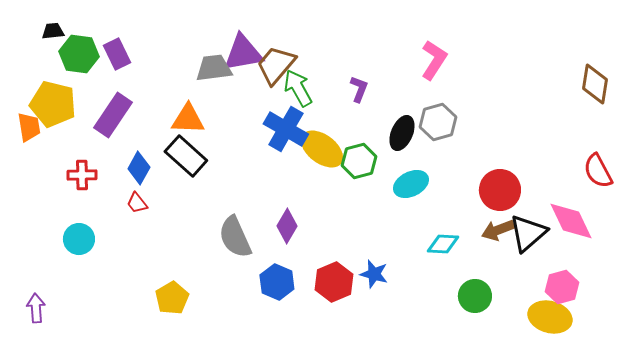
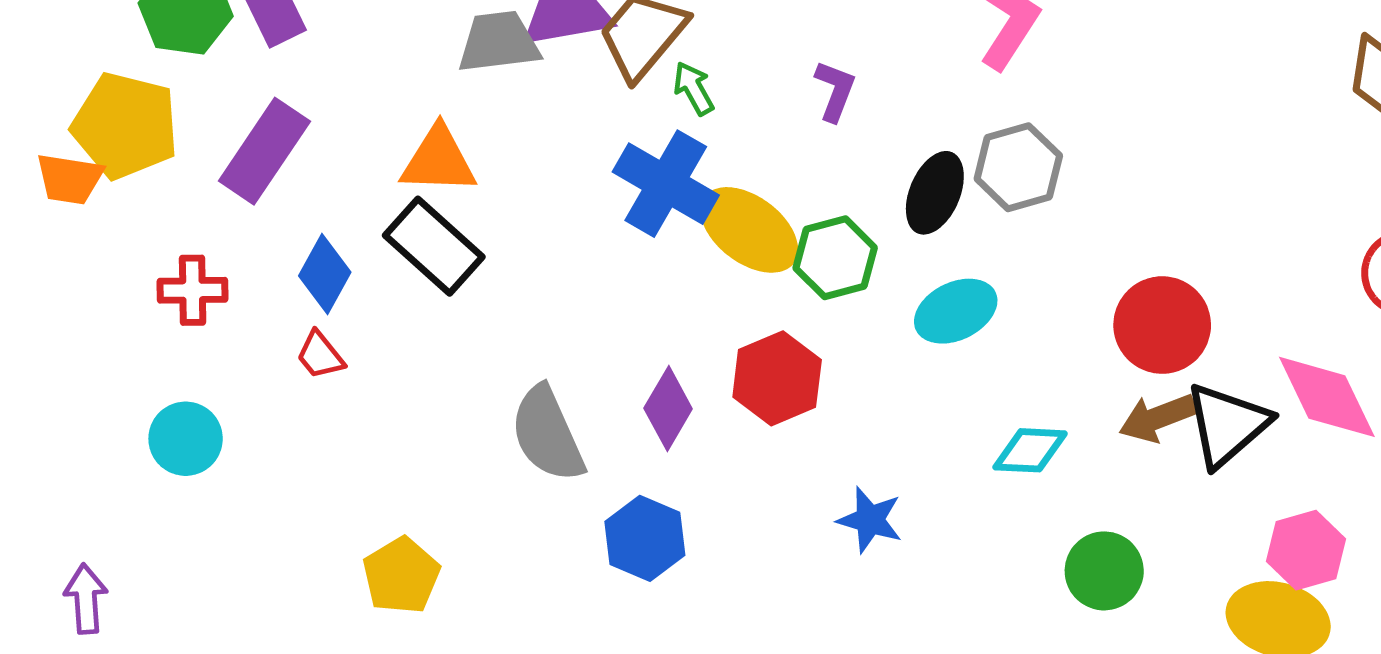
green arrow: (298, 88) -> (694, 88), size x0.6
orange trapezoid: (29, 127) -> (70, 179), turned 108
red hexagon: (334, 282) -> (777, 378), moved

